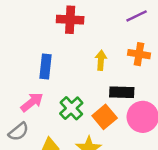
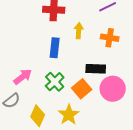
yellow arrow: (101, 60) -> (79, 31), moved
blue rectangle: (46, 66) -> (55, 48), moved

